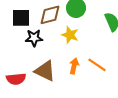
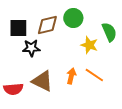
yellow star: (70, 35) -> (89, 45), moved

